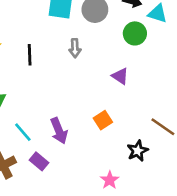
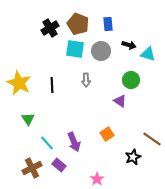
green circle: (135, 33) -> (131, 80), moved
pink star: (110, 180) -> (97, 179), moved

